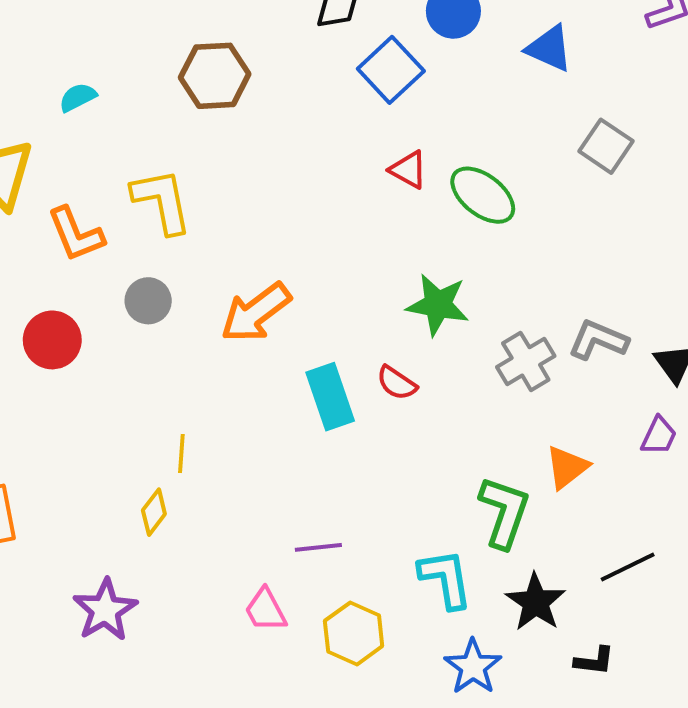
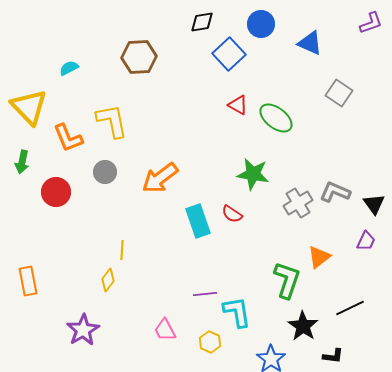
purple line: (318, 547) -> (205, 294), moved
cyan L-shape: (446, 579) -> (237, 312), moved
yellow hexagon: (354, 633) -> (210, 342), size x0.7

